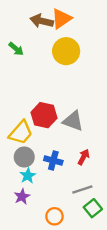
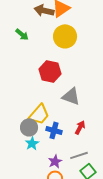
red hexagon: (44, 115) -> (50, 71), moved
yellow trapezoid: (21, 133) -> (39, 114), moved
purple star: (22, 197) -> (55, 161), moved

